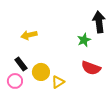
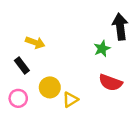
yellow arrow: (29, 35) -> (35, 42), turned -147
black rectangle: (21, 64) -> (22, 66), moved

